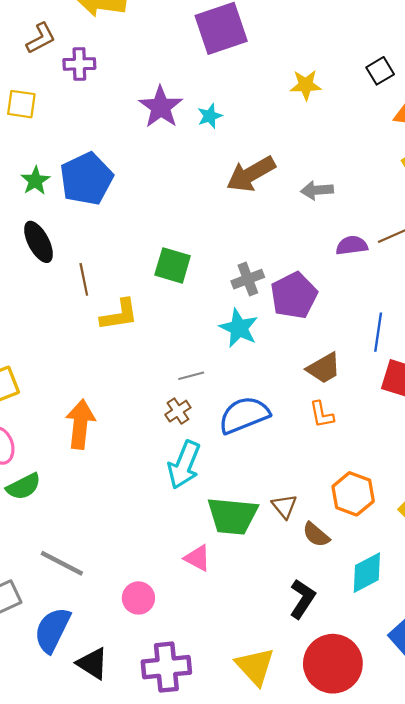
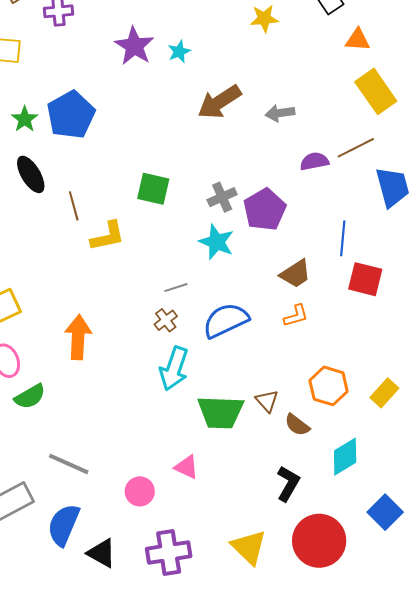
orange L-shape: (322, 414) -> (296, 316), turned -92
pink triangle: (198, 558) -> (187, 467), moved

